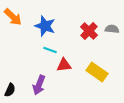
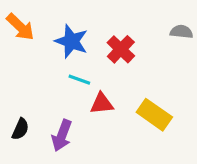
gray semicircle: (112, 29) -> (181, 32), moved
red cross: (89, 31) -> (121, 49), moved
black semicircle: (10, 90) -> (20, 129), moved

